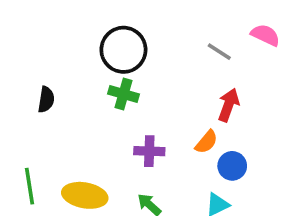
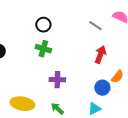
black circle: (123, 50) -> (43, 25), size x0.6
orange semicircle: (206, 142) -> (117, 77), moved

